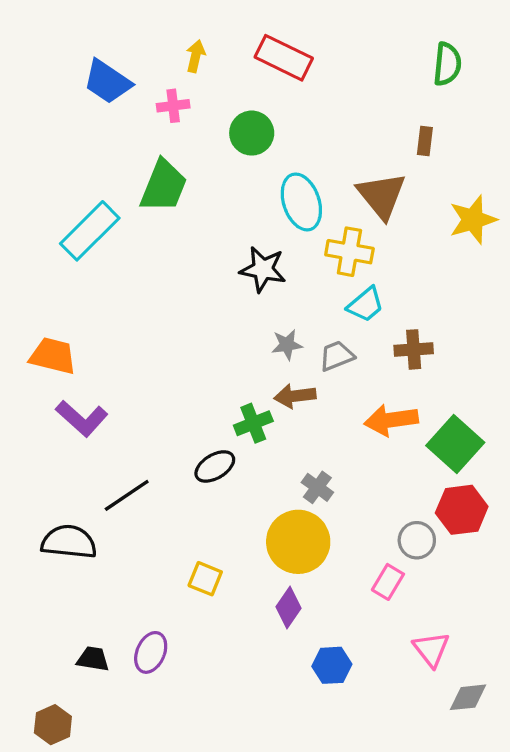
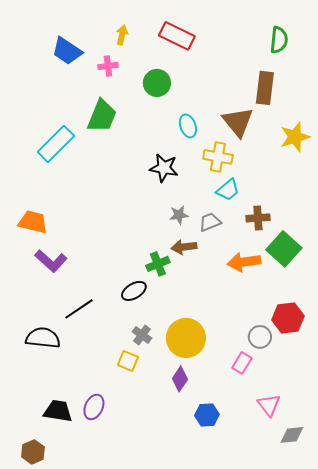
brown rectangle: (425, 141) -> (265, 88), size x1.8
cyan ellipse: (301, 202) -> (188, 126), size x0.7
green square: (455, 444) -> (284, 249), moved
gray cross: (317, 487) -> (142, 335), moved
black trapezoid: (93, 659) -> (58, 411), size x1.4

